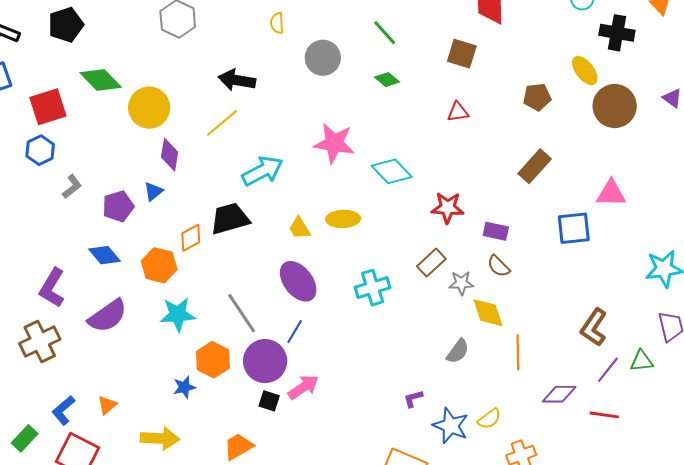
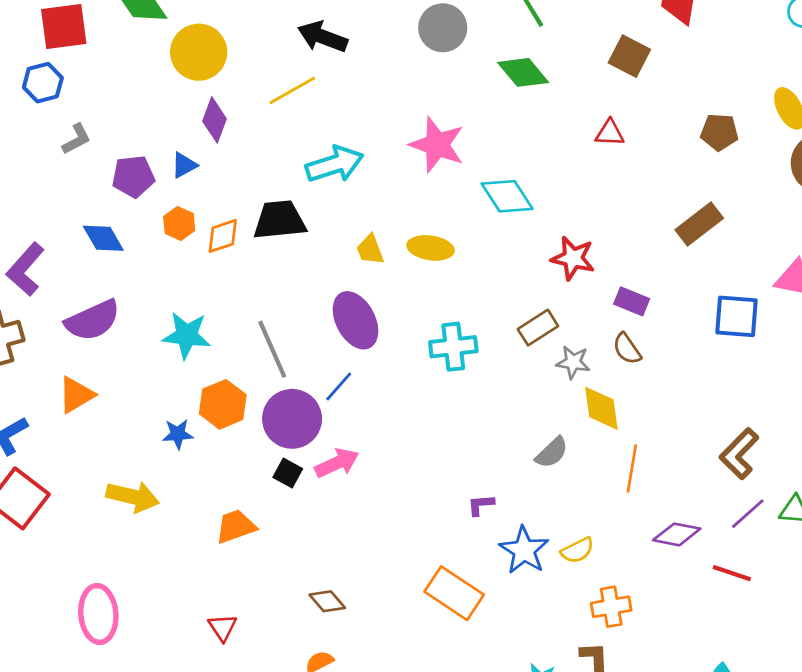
green diamond: (387, 80) -> (523, 72), size x1.5
orange hexagon: (159, 265) -> (179, 223), moved, size x0.7
orange triangle: (107, 405) -> (76, 395), moved, size x1.4

